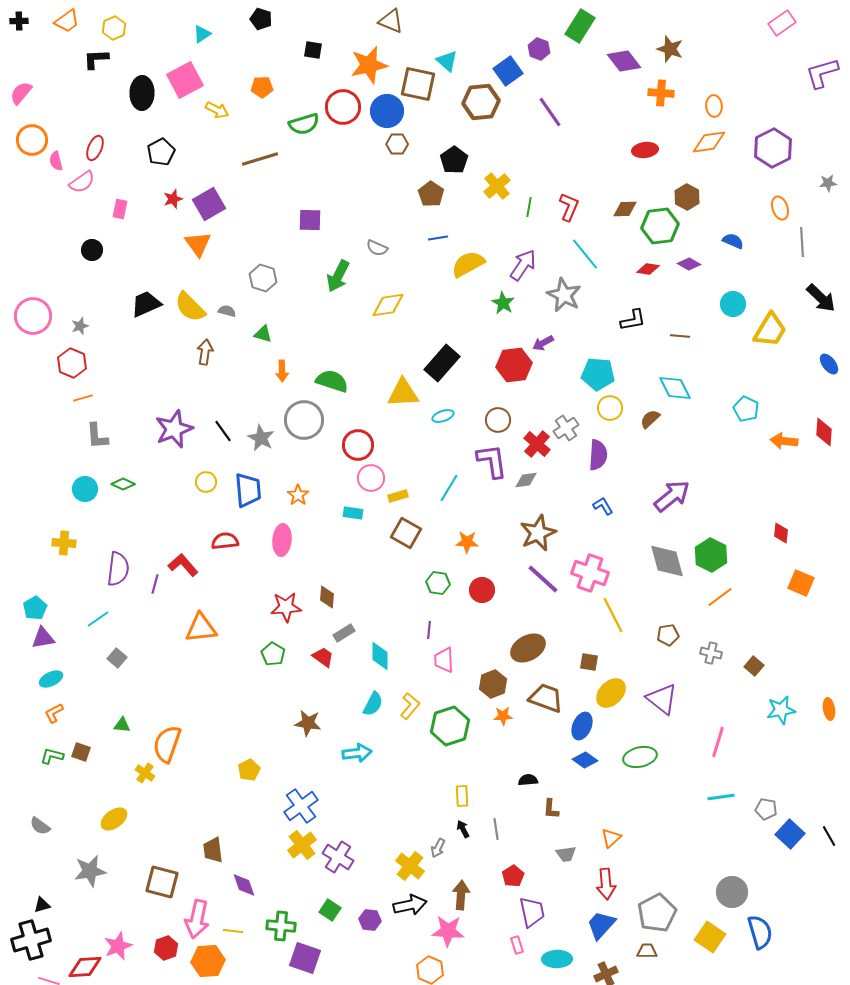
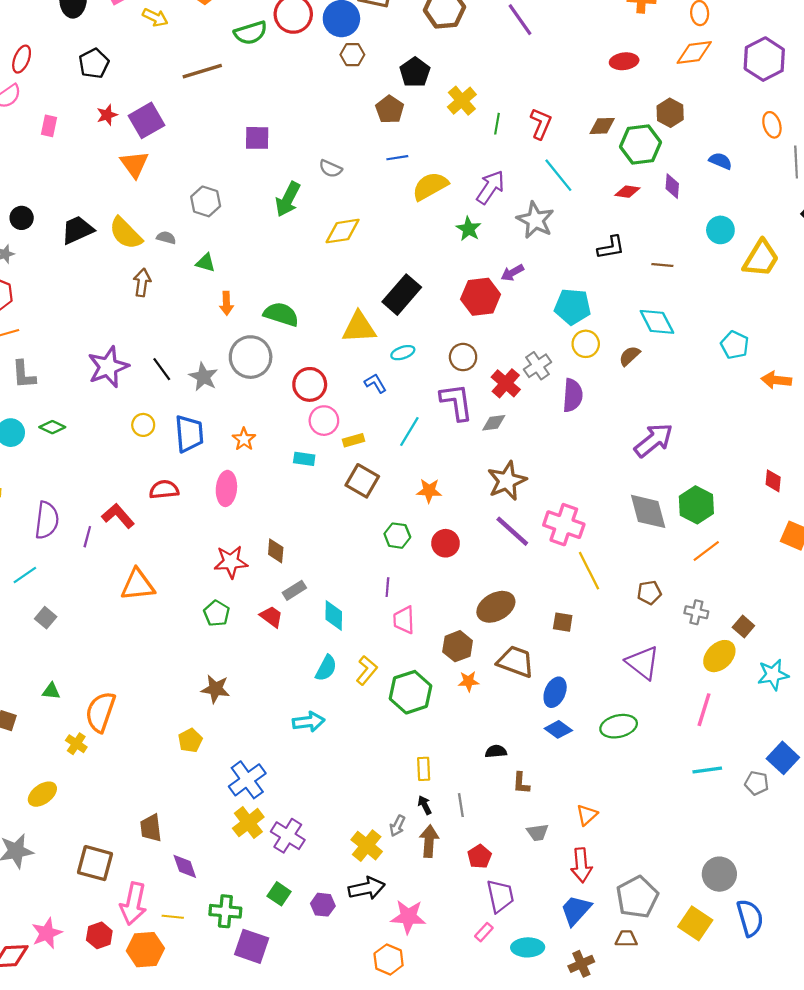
black circle: (92, 250) -> (22, 218), moved
purple diamond: (689, 264) -> (672, 186), turned 65
blue L-shape: (603, 506) -> (375, 383), moved
yellow ellipse: (611, 693) -> (719, 656), moved
brown star: (308, 723) -> (215, 689), moved
blue square: (790, 834) -> (783, 758), moved
brown arrow: (461, 895) -> (429, 841), moved
pink rectangle: (517, 945) -> (484, 932), turned 60

